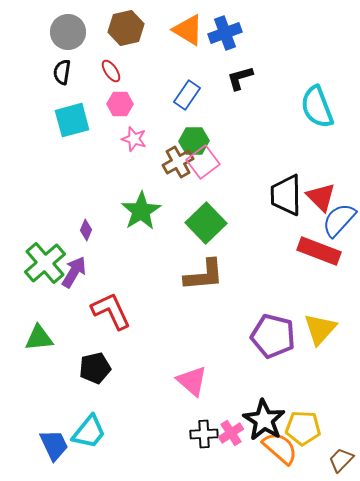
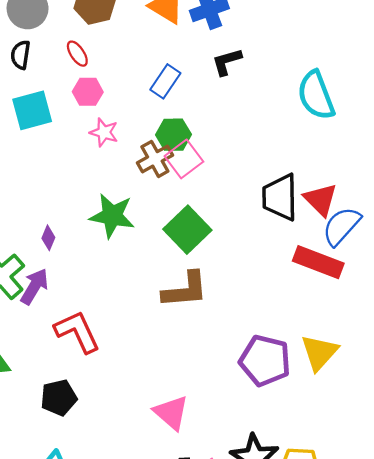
green star: (141, 211) -> (112, 216), turned -30

